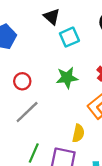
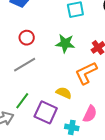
yellow semicircle: (78, 133) -> (64, 93), turned -91

